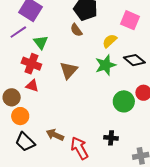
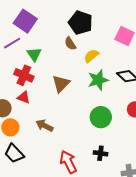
yellow semicircle: (110, 41) -> (91, 56), moved
green circle: (124, 101) -> (101, 117), moved
brown arrow: (55, 135) -> (44, 126), moved

